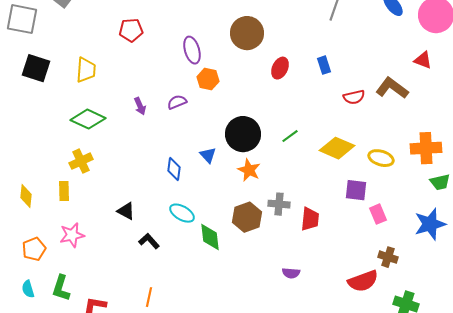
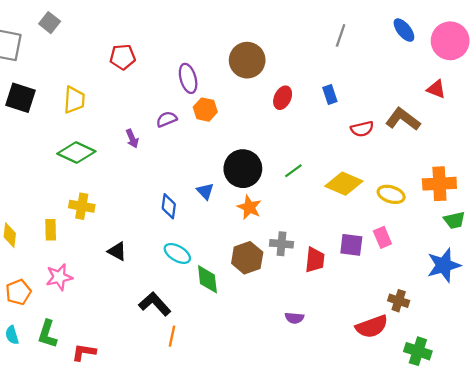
purple semicircle: (177, 102) -> (167, 119), moved
yellow cross: (81, 161) -> (82, 206), moved, turned 35
purple square: (356, 190) -> (351, 245), moved
pink rectangle: (378, 214) -> (382, 237), moved
black L-shape: (149, 241) -> (155, 304), moved, size x1.4
orange line: (149, 297) -> (172, 336), moved

